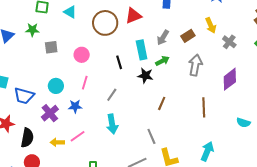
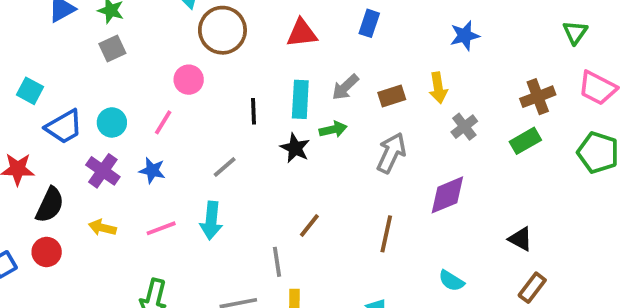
brown circle: (105, 23) -> (222, 30), moved
gray square: (51, 47) -> (112, 49), moved, turned -32
pink line: (85, 83) -> (163, 122), moved
cyan circle: (56, 86) -> (112, 122), moved
blue trapezoid: (24, 96) -> (64, 127), turned -60
brown line: (162, 103) -> (309, 226), moved
purple cross: (50, 113) -> (103, 171), turned -30
pink line: (78, 136) -> (161, 228), moved

